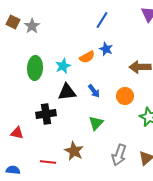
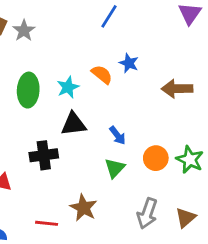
blue line: (102, 20) -> (109, 16), moved
orange semicircle: (87, 57) -> (102, 74), turned -112
blue arrow: (94, 91) -> (117, 135), moved
orange circle: (125, 96) -> (156, 158), moved

